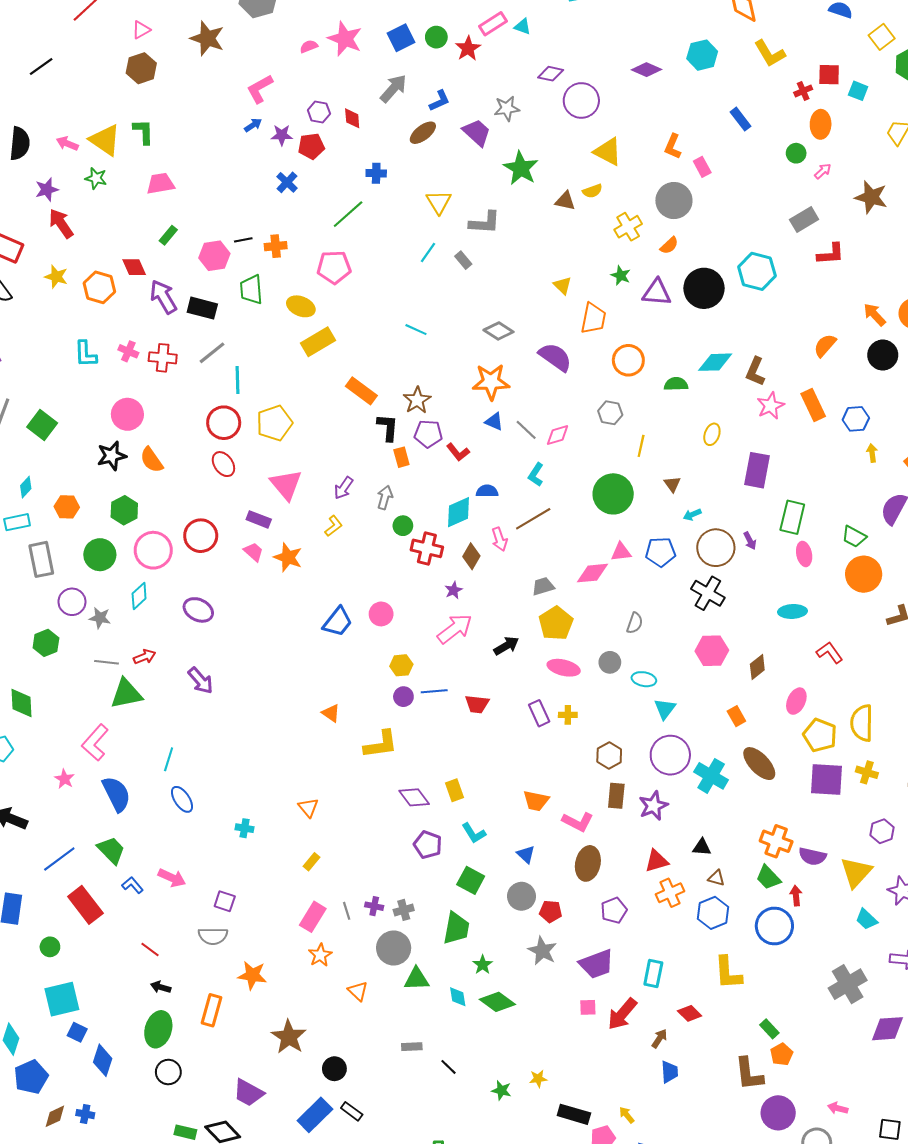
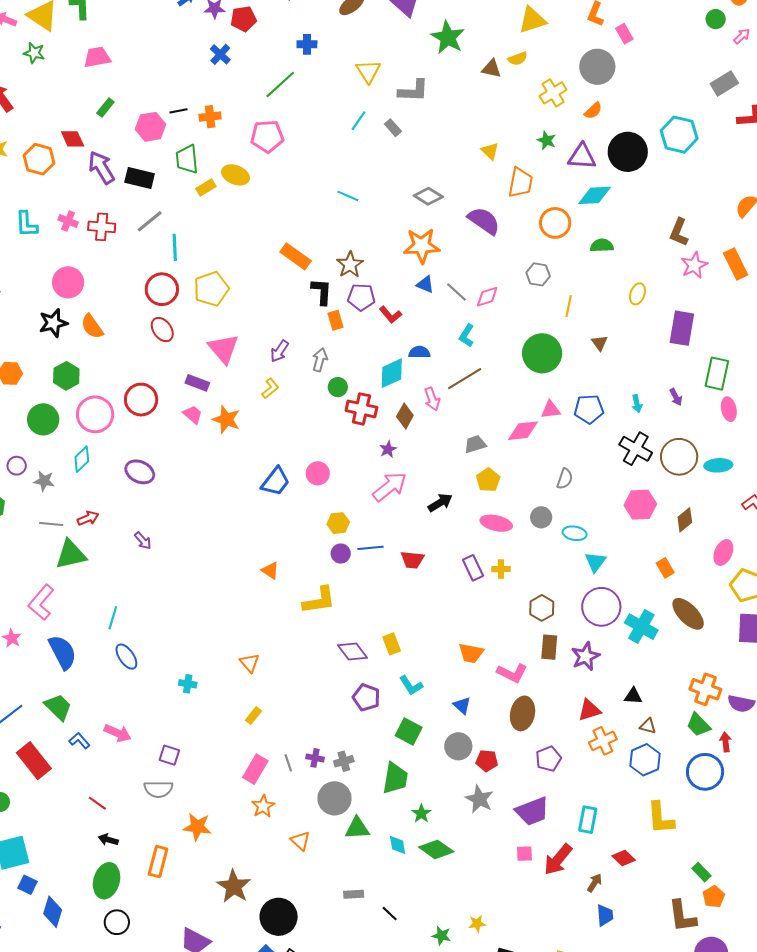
yellow triangle: (608, 152) -> (532, 20), turned -44
yellow rectangle: (318, 342) -> (206, 188), moved, size x0.6
cyan diamond: (715, 362) -> (595, 195), moved
cyan arrow: (692, 515) -> (637, 404), moved, turned -78
brown circle: (716, 548) -> (679, 457), moved
purple circle: (72, 602) -> (17, 466), size x0.7
yellow pentagon: (556, 623) -> (488, 480), size x0.7
purple arrow: (201, 681) -> (143, 541), size x0.7
black circle: (334, 1069) -> (279, 917), size x1.6

